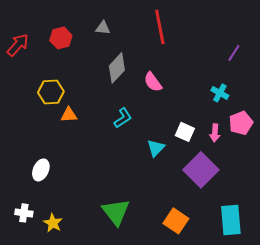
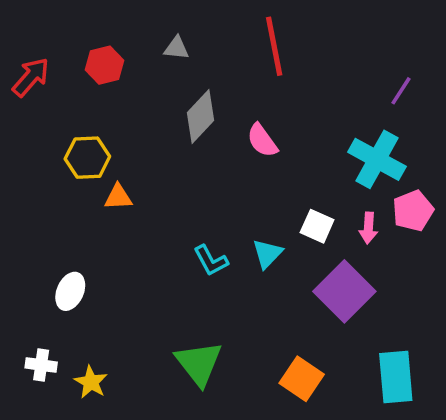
cyan cross: (220, 93) -> (377, 159), size x1.8
cyan L-shape: (123, 118) -> (211, 260), moved, turned 95

